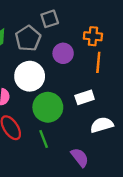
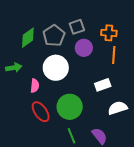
gray square: (50, 19) -> (77, 27), moved
green circle: (48, 107) -> (70, 107), moved
green line: (44, 139) -> (72, 136), moved

